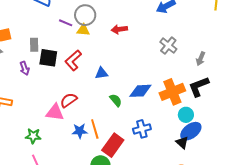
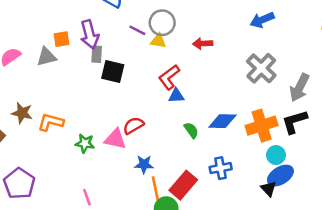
gray cross: (168, 46) -> (261, 68), size x1.4
gray arrow: (201, 59) -> (299, 88), size x1.6
red L-shape: (73, 60) -> (169, 77), moved
purple arrow: (25, 68) -> (90, 35), moved, size x1.6
orange line: (95, 129) -> (155, 188), moved
green star: (33, 136) -> (85, 143), moved

